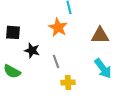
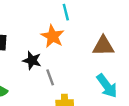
black star: (32, 50) -> (32, 60), moved

